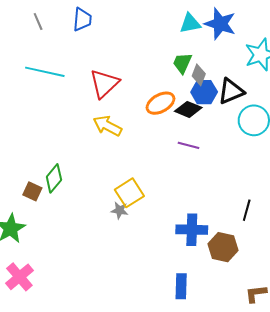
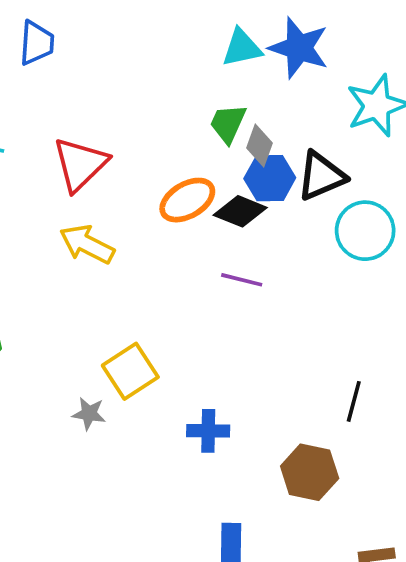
gray star: (120, 210) -> (89, 414), moved
blue cross: (192, 230) -> (208, 431), moved, size x0.7

